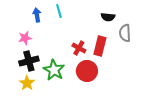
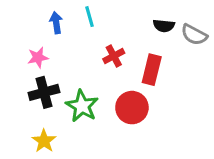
gray semicircle: (125, 33) -> (194, 35), moved, turned -60
red cross: (79, 48) -> (114, 56), moved, turned 32
yellow star: (27, 83) -> (44, 141), moved

